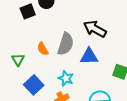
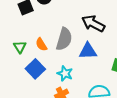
green triangle: (18, 60) -> (20, 47), moved
blue square: (34, 85) -> (35, 69), moved

